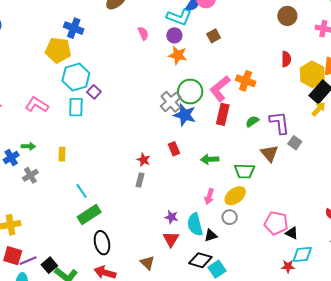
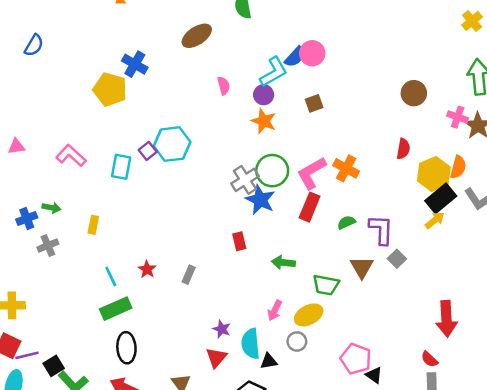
cyan L-shape: (179, 17) -> (274, 72), turned -60
cyan hexagon: (76, 77) -> (172, 144), moved
red star: (144, 160) -> (147, 269), moved

